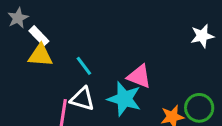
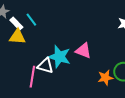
cyan line: (84, 66) -> (31, 20), moved
cyan star: (124, 99) -> (59, 57), moved

